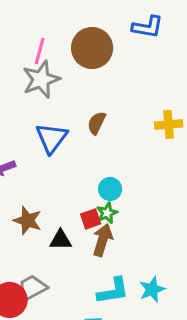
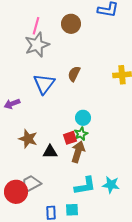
brown circle: (92, 48) -> (71, 24), size x0.7
cyan star: (152, 289) -> (111, 185), turned 30

